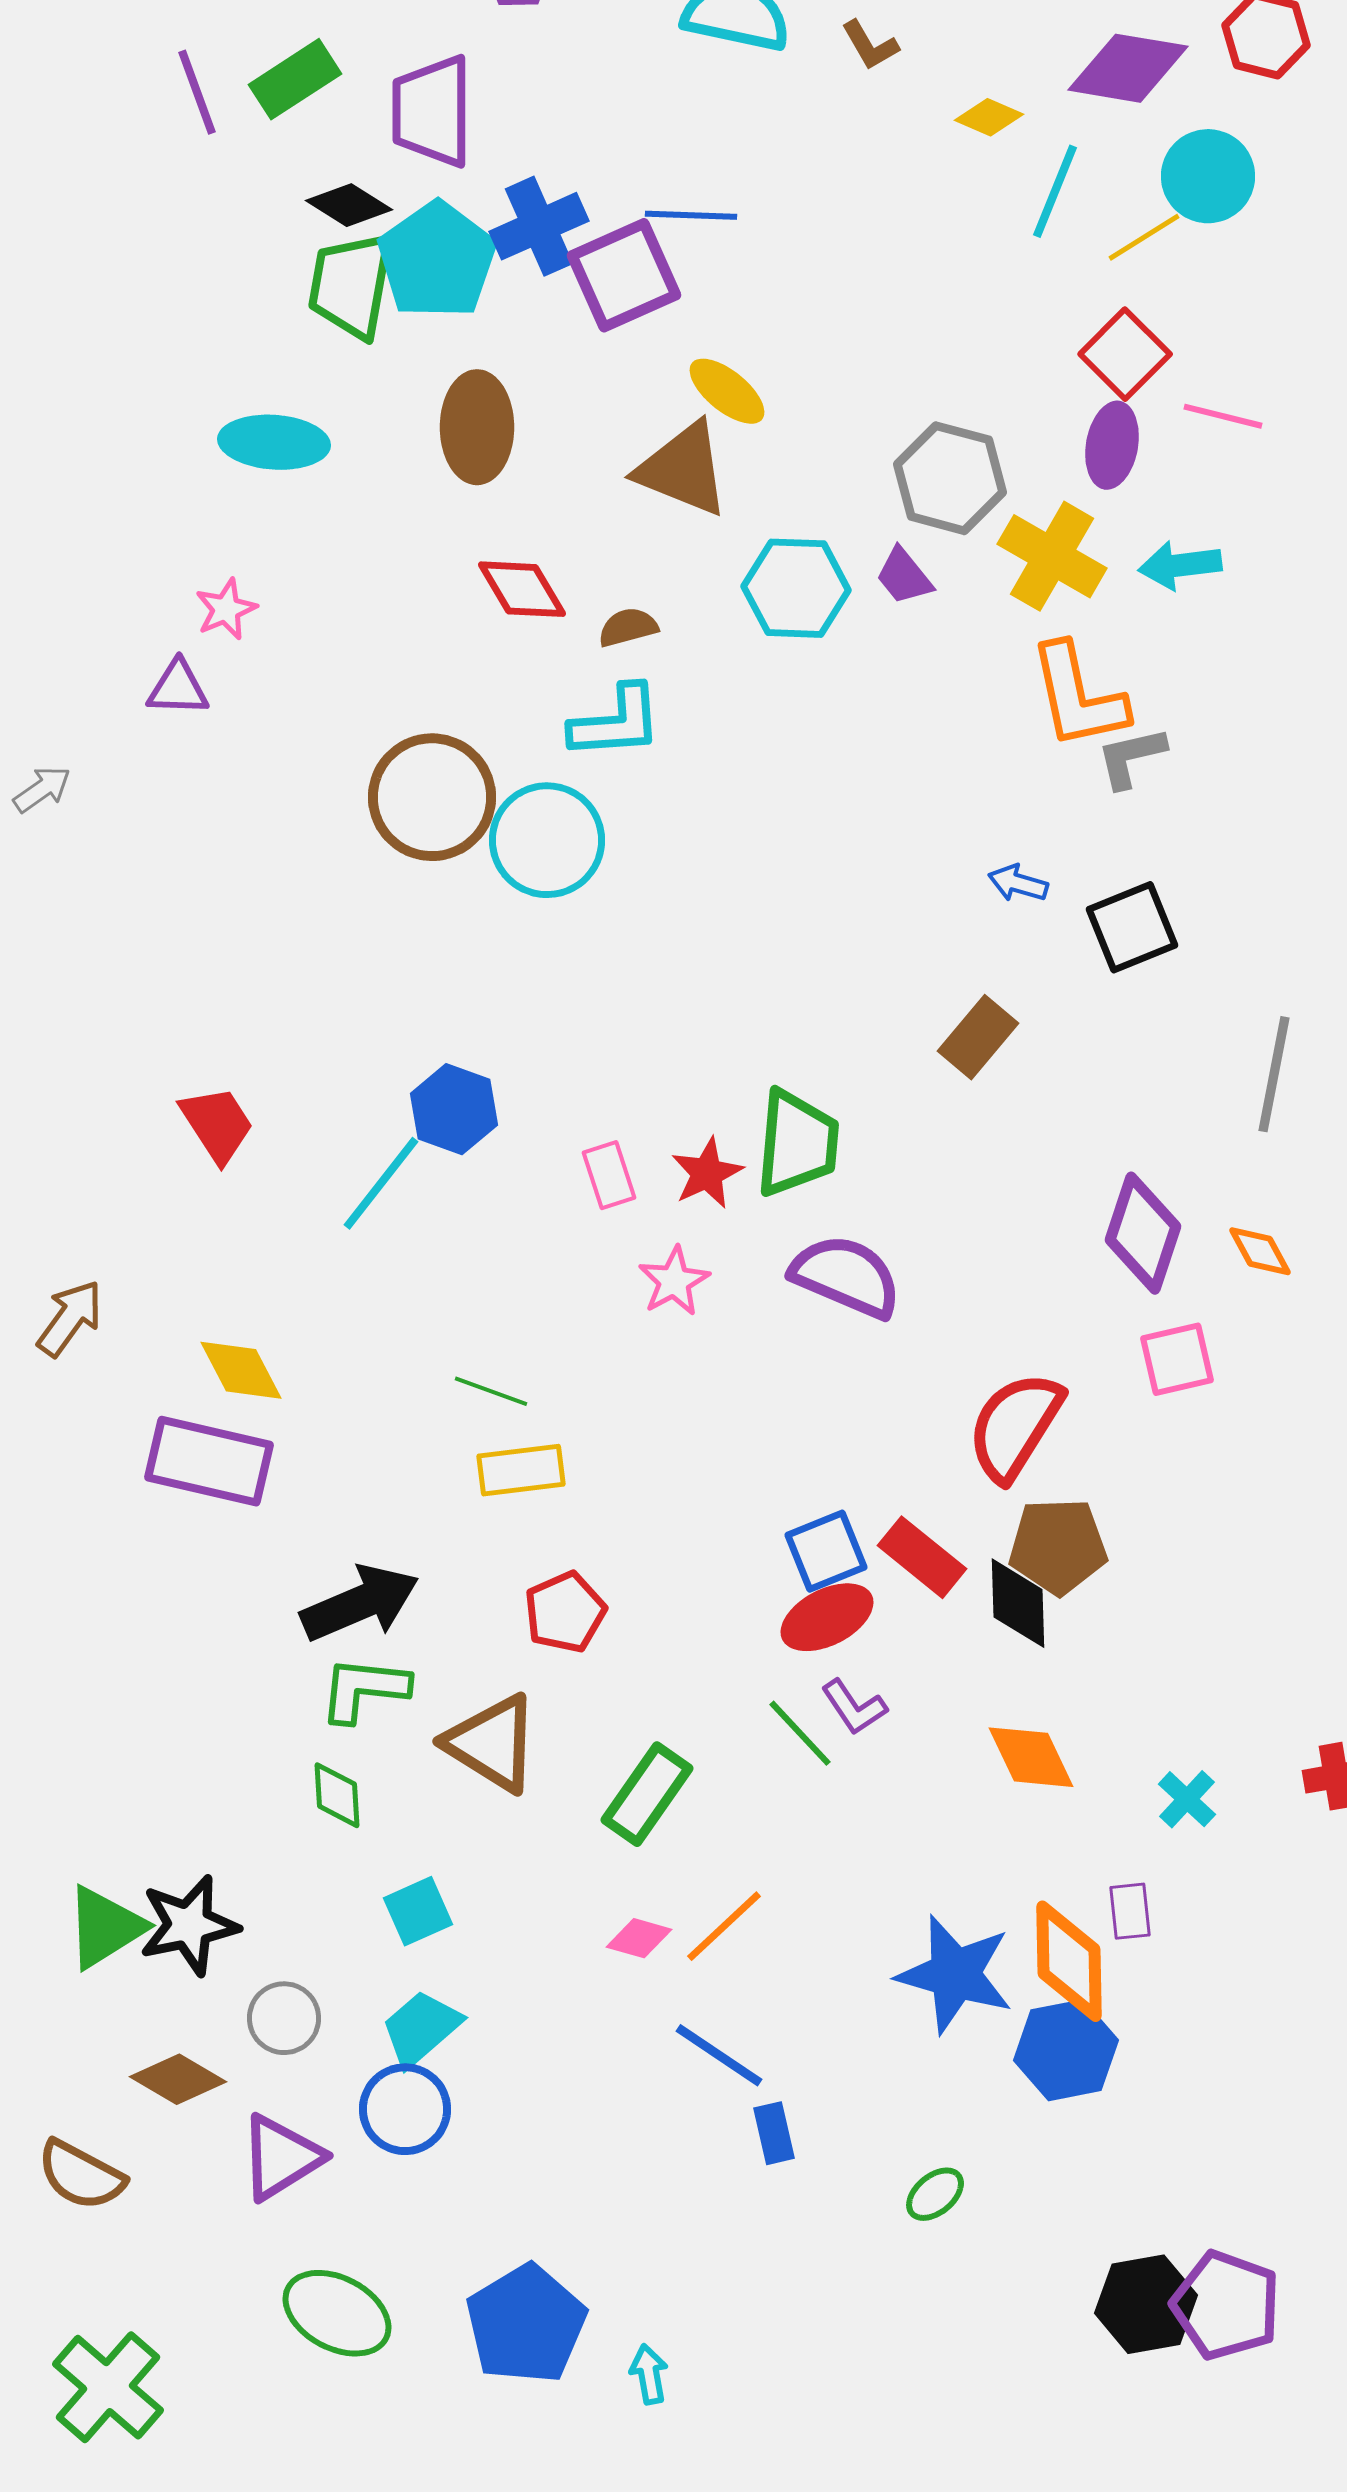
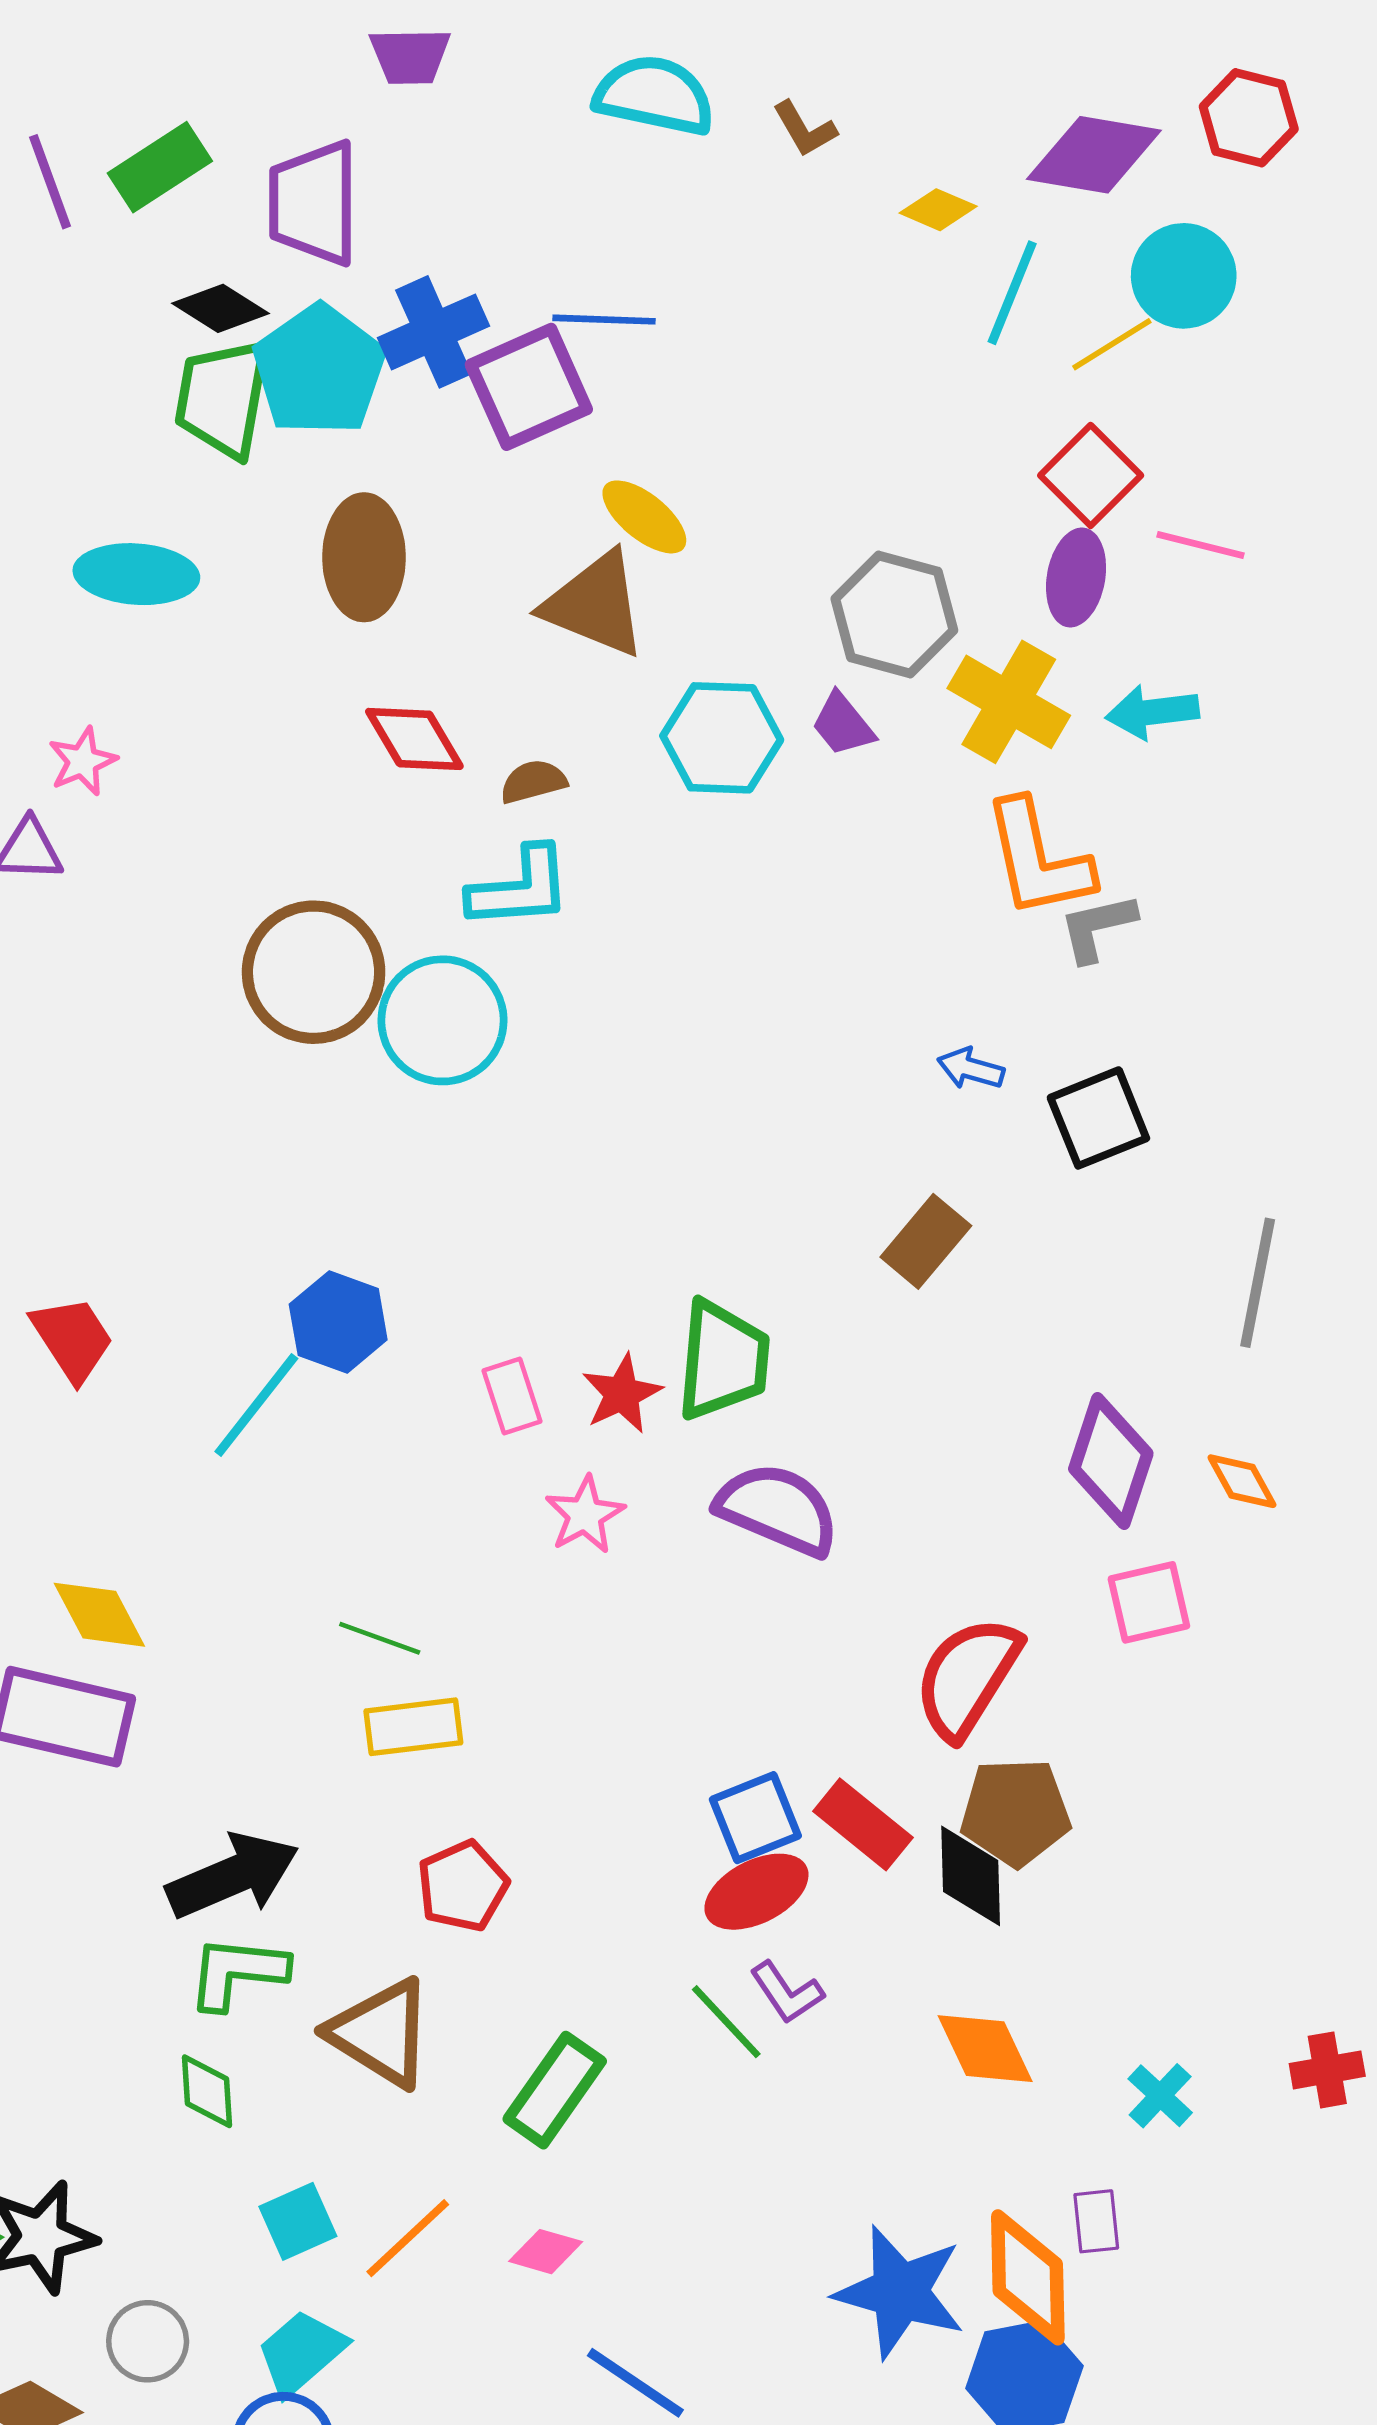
orange line: (724, 1926) -> (408, 2238), moved

